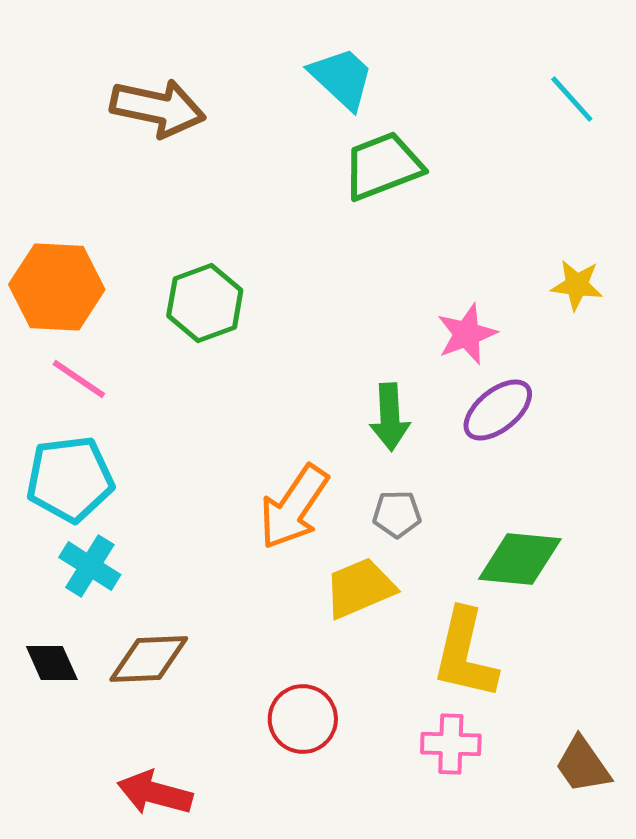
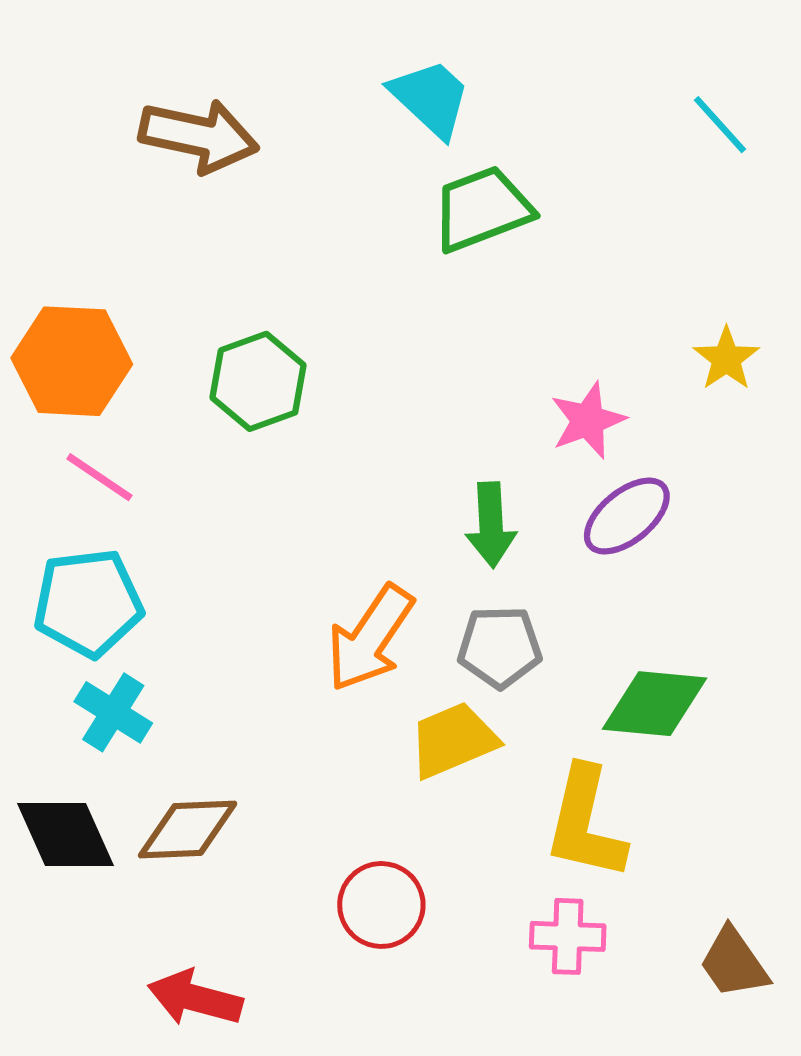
yellow star: (577, 285) -> (726, 359), turned 30
gray pentagon: (397, 514) -> (500, 647), size x1.4
black diamond: (52, 663) -> (65, 834), size x1.5

